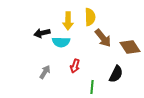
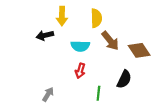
yellow arrow: (68, 21) -> (62, 16), moved
cyan semicircle: (61, 42) -> (80, 46), moved
gray arrow: (45, 72) -> (48, 94), moved

